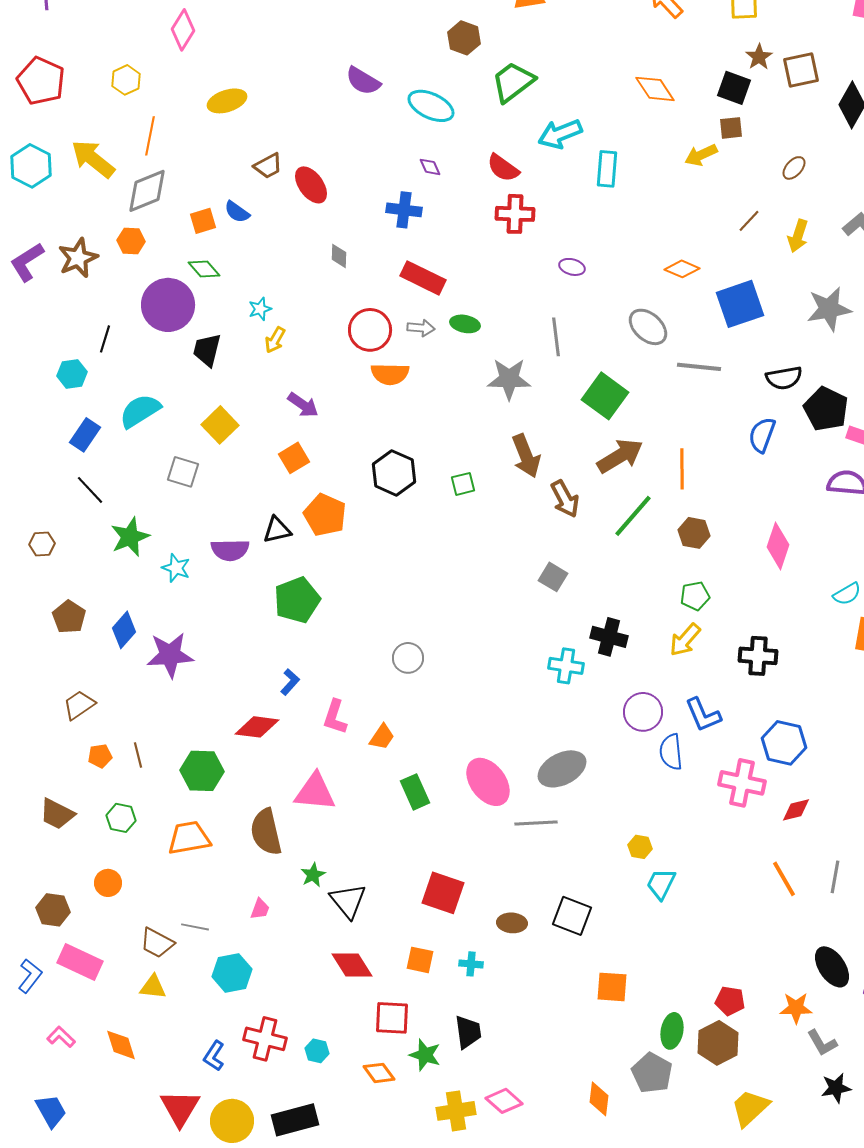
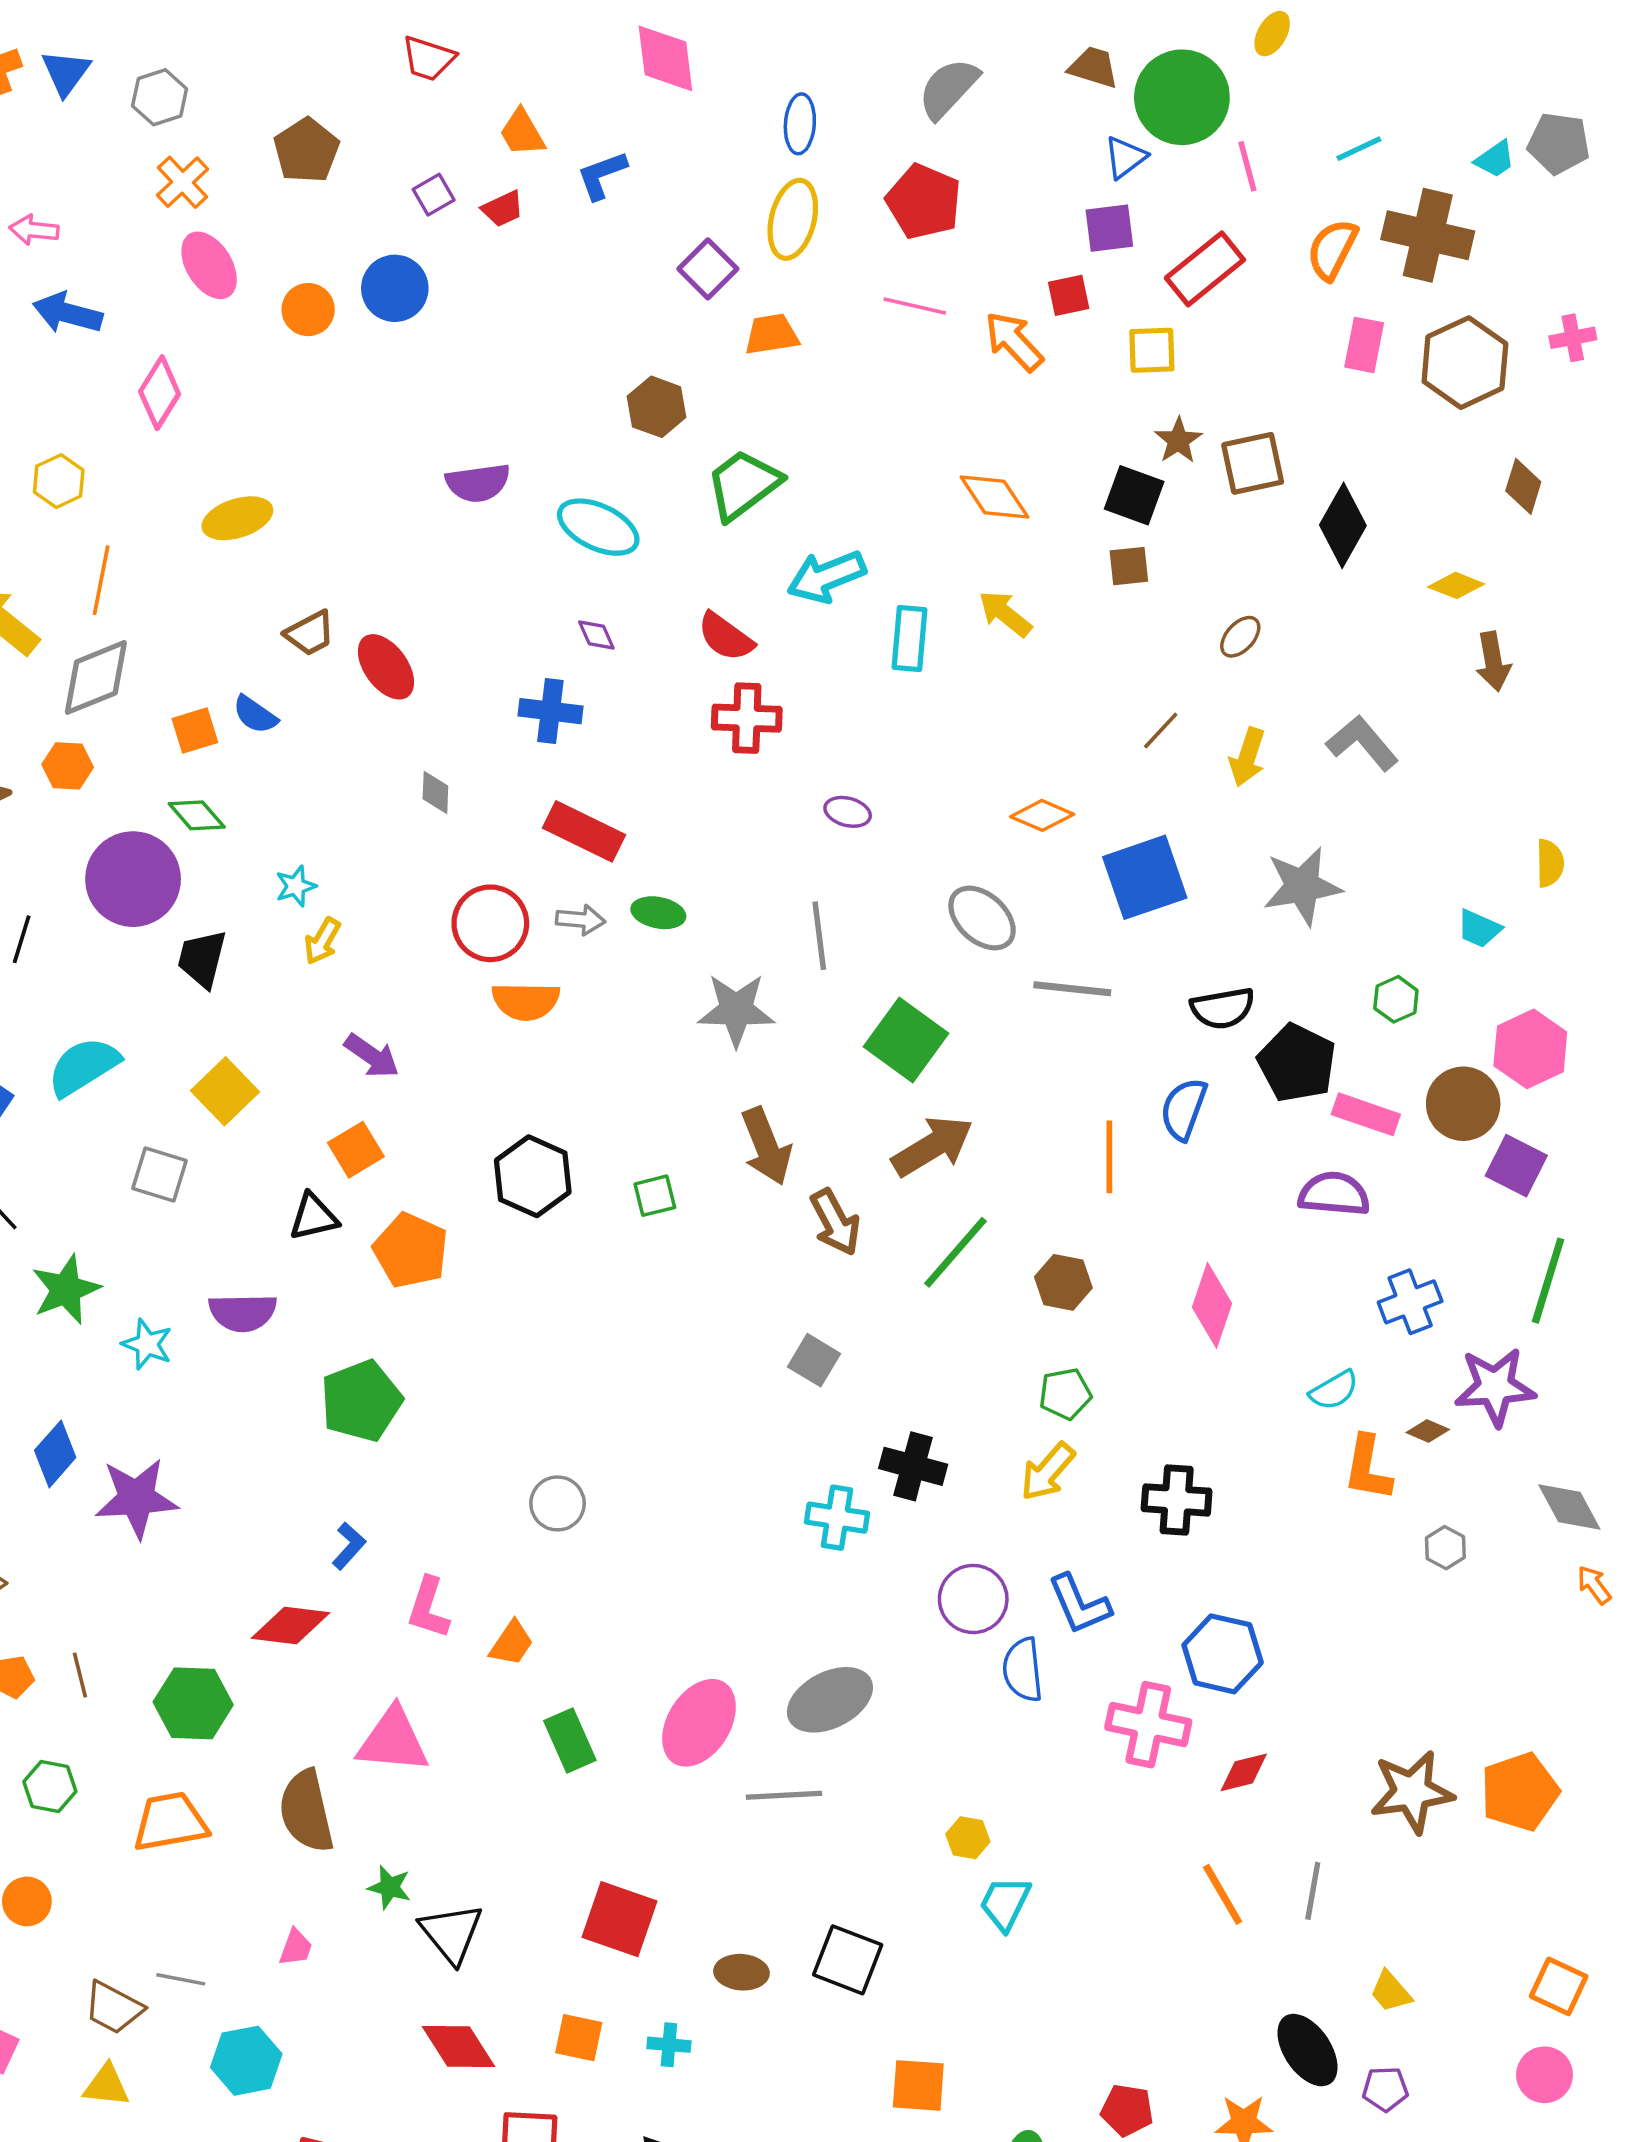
purple semicircle: (363, 81) -> (478, 483), turned -39
yellow arrow: (701, 155) -> (1005, 614), moved, turned 64
orange line: (682, 469) -> (1109, 1157), moved
black triangle: (277, 530) -> (313, 1217), moved
pink ellipse: (488, 782) -> (699, 1723), turned 69
green star: (313, 875) -> (389, 1887), turned -30

